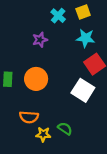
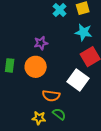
purple star: (40, 40) -> (41, 43), moved
orange semicircle: (29, 117) -> (51, 96), moved

